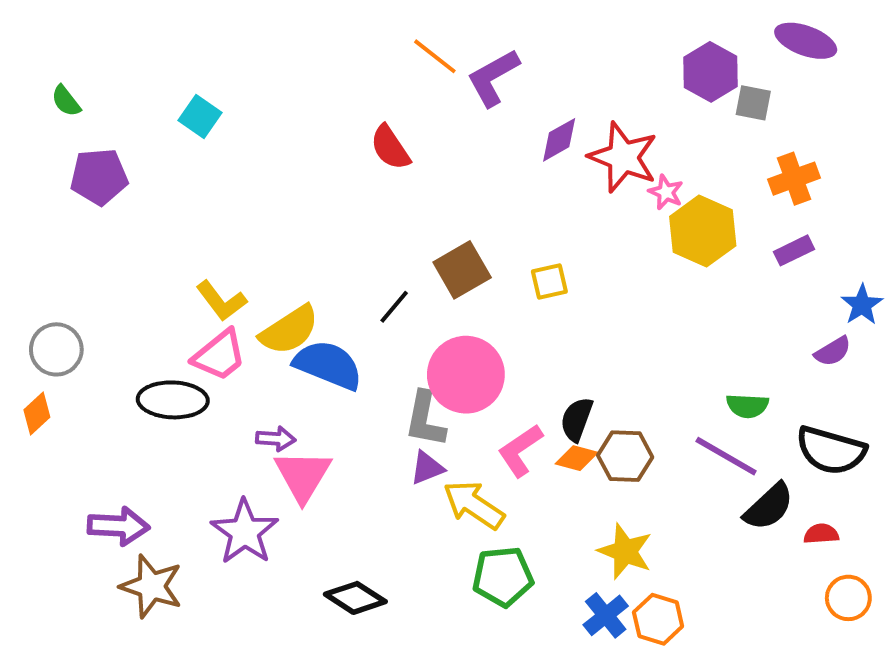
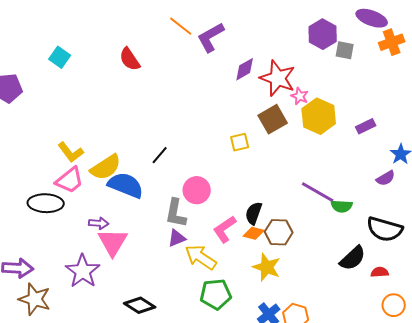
red semicircle: (390, 148) -> (130, 59), moved
orange cross: (794, 179) -> (392, 42), moved
brown square: (462, 270) -> (273, 119), moved
pink circle: (466, 375) -> (197, 190), size x0.7
purple line: (726, 456) -> (318, 192), moved
yellow star: (625, 551) -> (267, 267), moved

